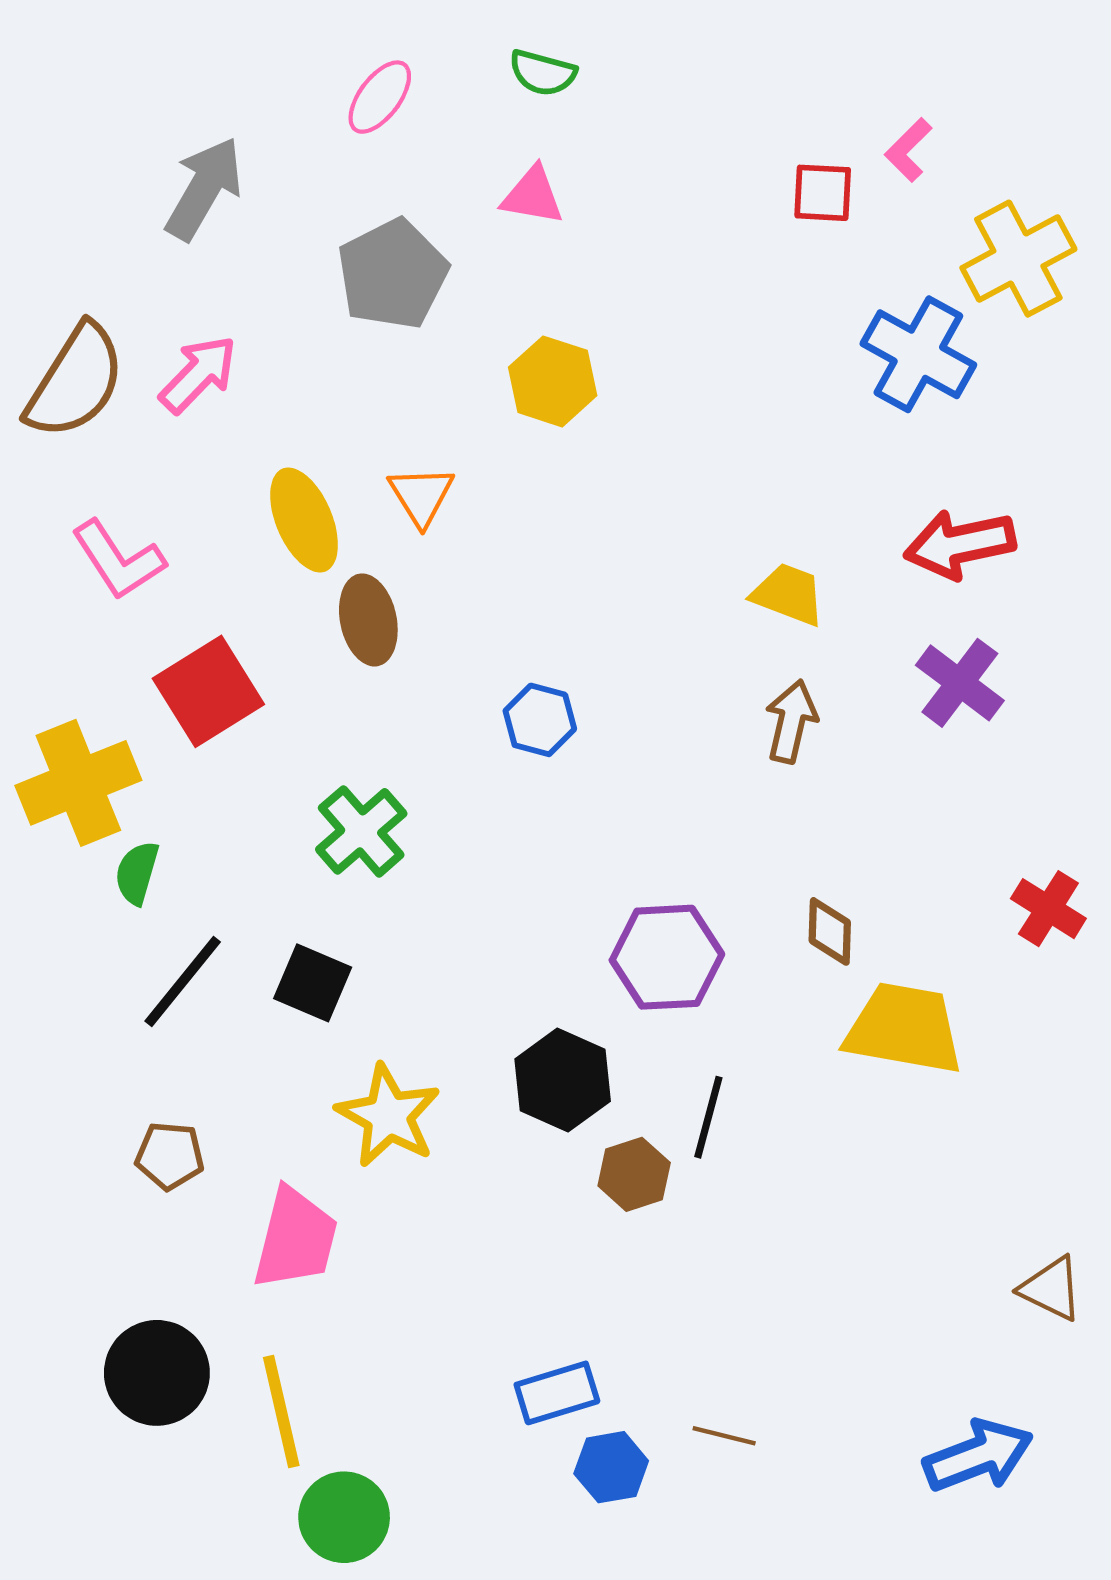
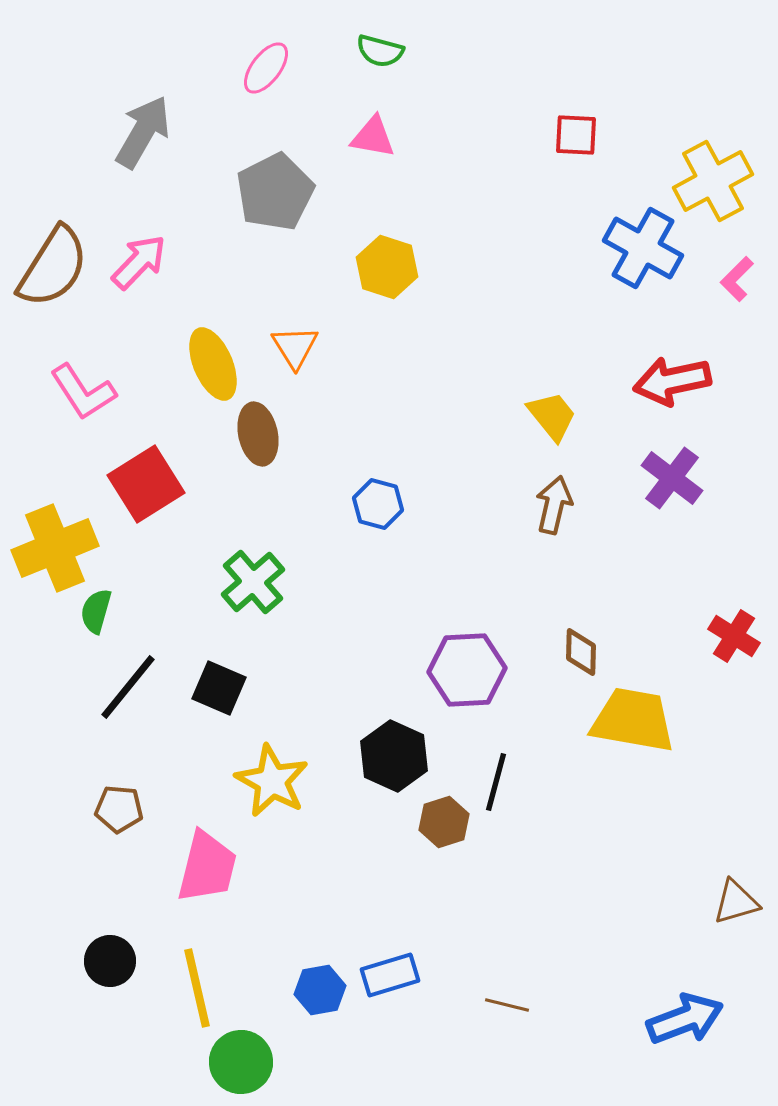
pink L-shape: (908, 150) -> (737, 279), moved
yellow trapezoid: (788, 594) -> (552, 416), turned 30
brown triangle: (1051, 1289) -> (736, 902), turned -42
black circle: (157, 1373) -> (110, 961), size x0.7
blue hexagon: (611, 1467) -> (320, 990), moved

